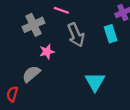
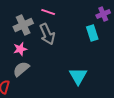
gray arrow: (76, 35) -> (47, 34), moved
pink star: (47, 52) -> (20, 49), moved

